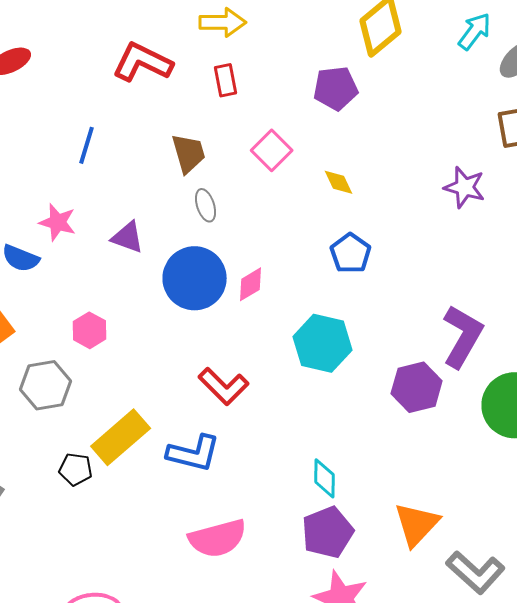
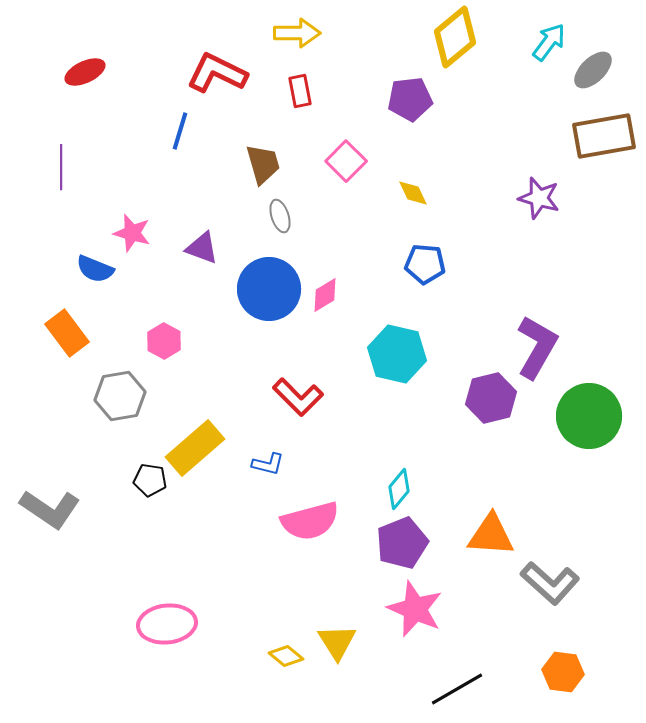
blue line: (87, 145) -> (180, 131), moved
blue pentagon: (351, 253) -> (425, 264), turned -30
blue L-shape: (194, 453) -> (268, 464), size x0.6
cyan diamond: (325, 478) -> (399, 489), turned 39
orange triangle: (417, 524) -> (491, 535), turned 51
pink semicircle: (218, 538) -> (310, 521), moved

